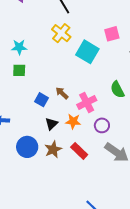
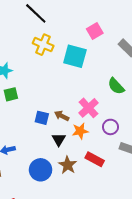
brown arrow: (62, 93) -> (62, 116), moved

